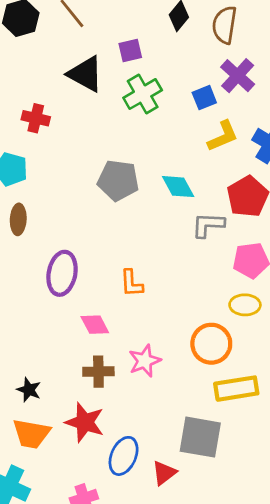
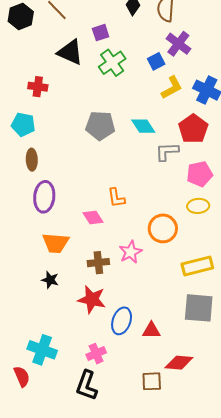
purple ellipse: (62, 273) -> (44, 197), moved
pink diamond: (95, 325) -> (93, 217), moved
orange circle: (211, 344) -> (163, 228), moved
orange trapezoid: (31, 434) -> (56, 243), moved
gray square: (200, 437) -> (199, 308), moved
red triangle: (164, 473) -> (151, 330), turned 42

